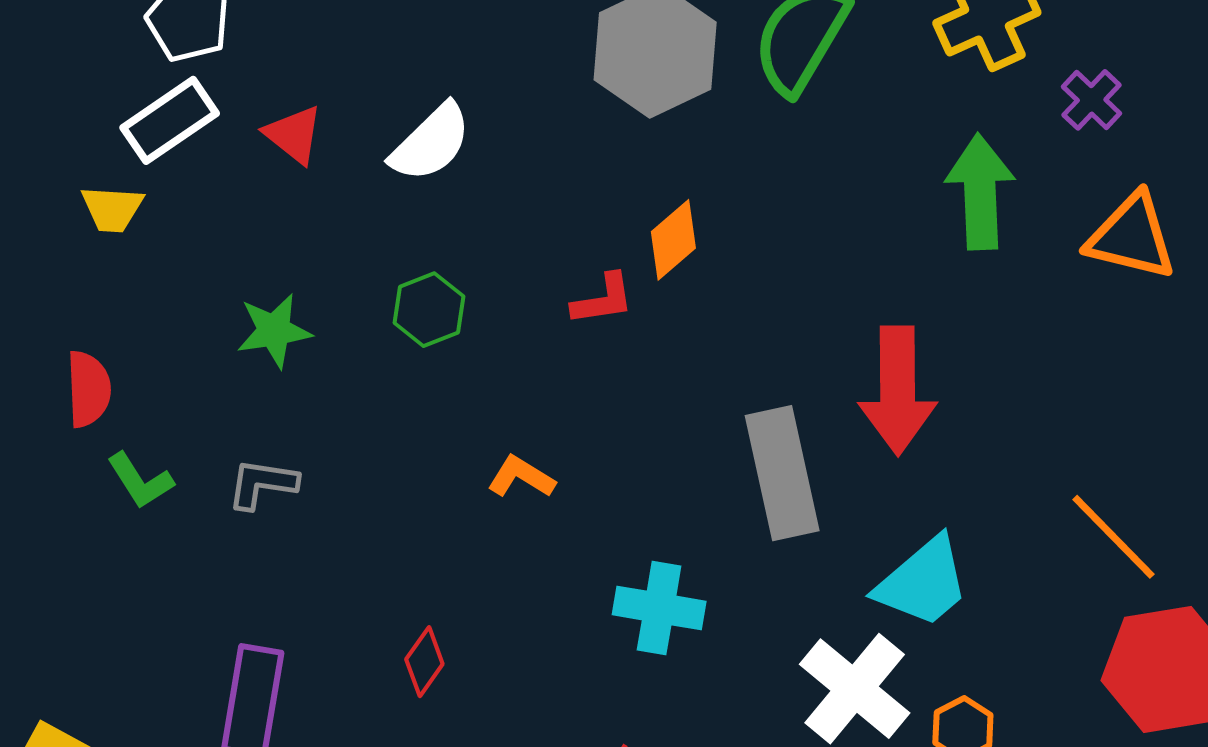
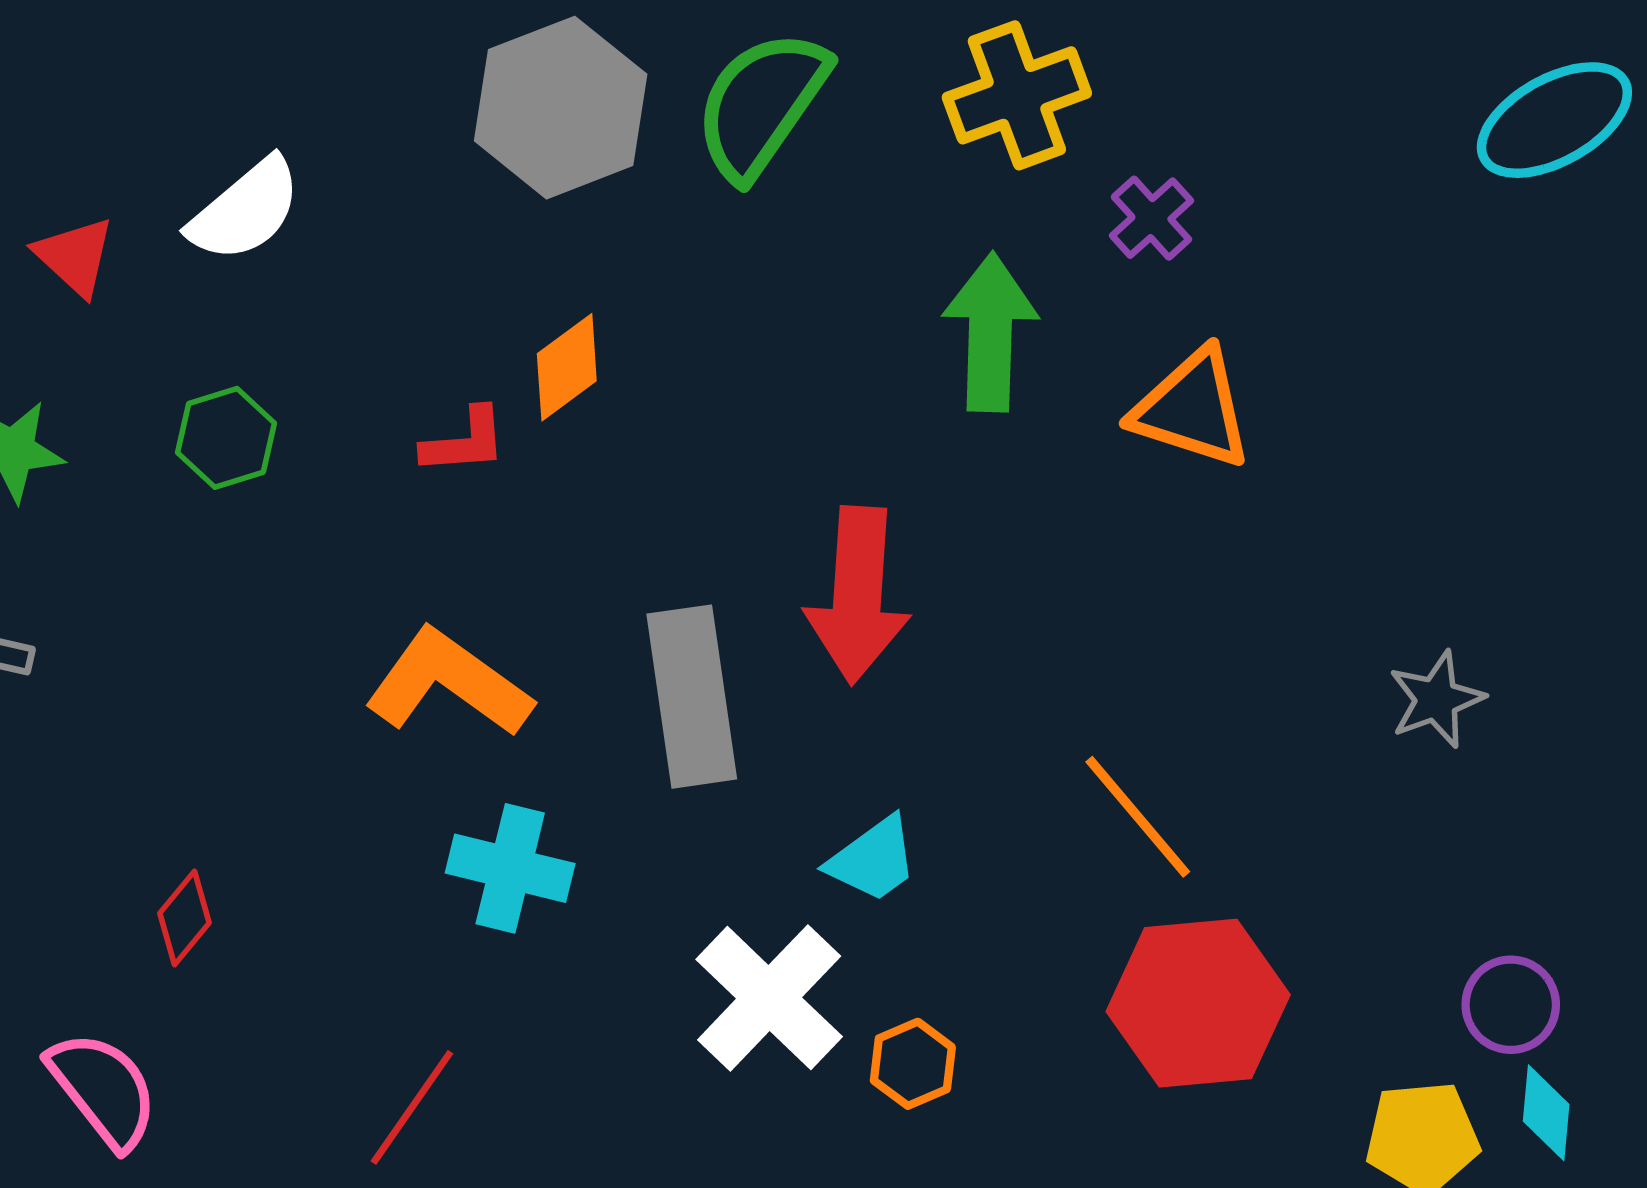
red triangle: (294, 135) -> (75, 256), moved
orange L-shape: (521, 477) -> (448, 683), moved, size x1.8
cyan trapezoid: (923, 582) -> (873, 859), size x0.7

